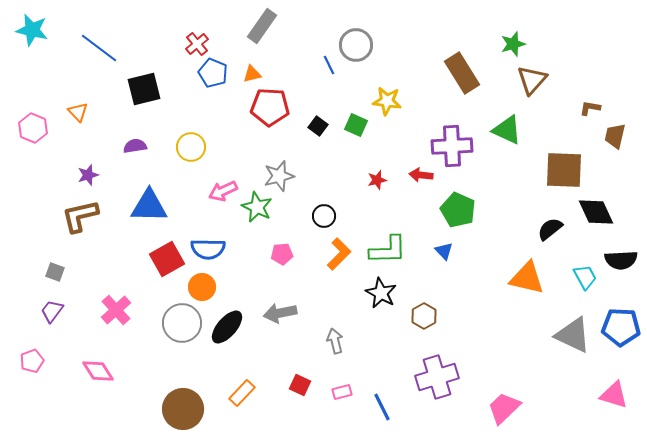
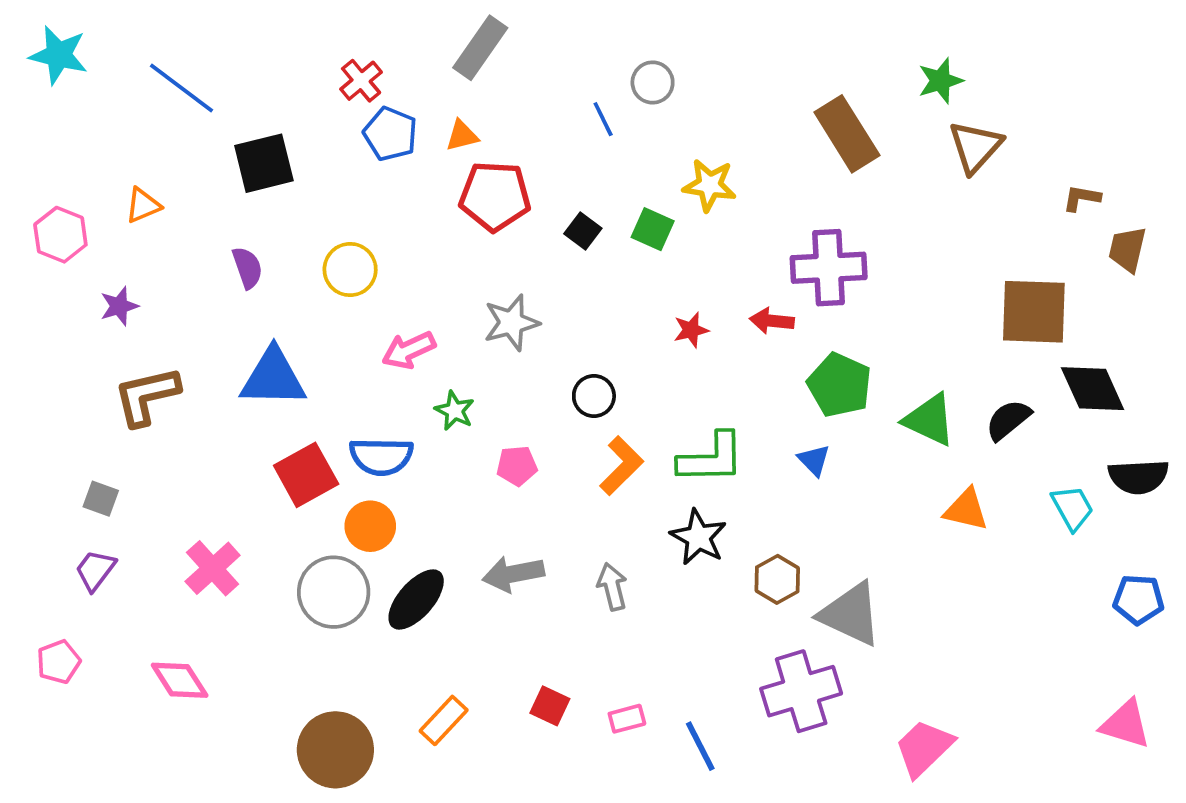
gray circle: (356, 45) -> (653, 83), size x0.7
orange triangle: (78, 112) -> (143, 205), turned 50
green triangle: (507, 130) -> (929, 420), moved
purple semicircle: (135, 146) -> (247, 268), turned 80
purple star: (88, 175) -> (119, 306), moved
green star: (257, 207) -> (455, 411), moved, size x0.7
orange triangle: (527, 278) -> (966, 510), size x0.7
blue pentagon: (621, 327) -> (1138, 599), size x0.7
gray triangle: (573, 335) -> (851, 614), moved
gray arrow: (335, 341) -> (612, 587), moved

